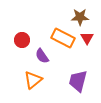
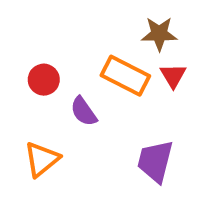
orange triangle: (33, 80) -> (42, 159), moved

